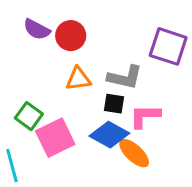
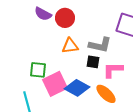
green square: (29, 116) -> (38, 70), turned -30
blue diamond: (109, 135) -> (77, 88), moved

